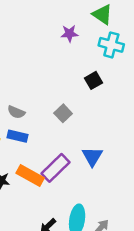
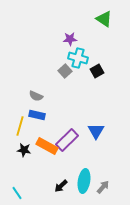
purple star: (69, 34) -> (70, 39), moved
cyan cross: (111, 45) -> (78, 58), moved
gray square: (63, 113) -> (65, 71), moved

